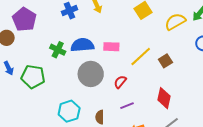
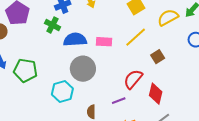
green cross: (58, 50) -> (52, 25), moved
yellow line: (141, 57) -> (136, 37), moved
red semicircle: (120, 82) -> (133, 79), moved, size x1.5
cyan hexagon: (69, 111) -> (62, 92), moved

